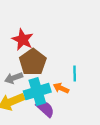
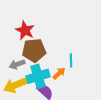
brown pentagon: (33, 62) -> (34, 50), turned 30
orange arrow: (61, 88) -> (59, 73), turned 112

